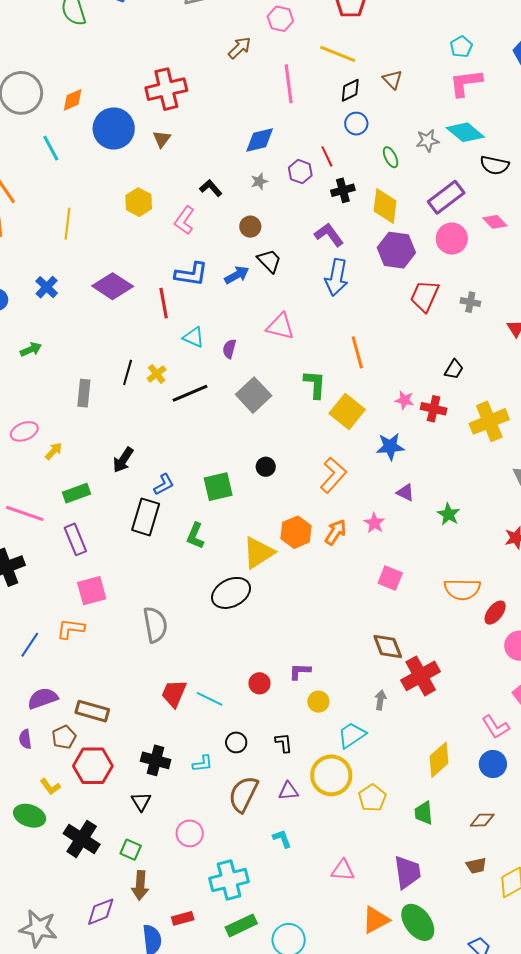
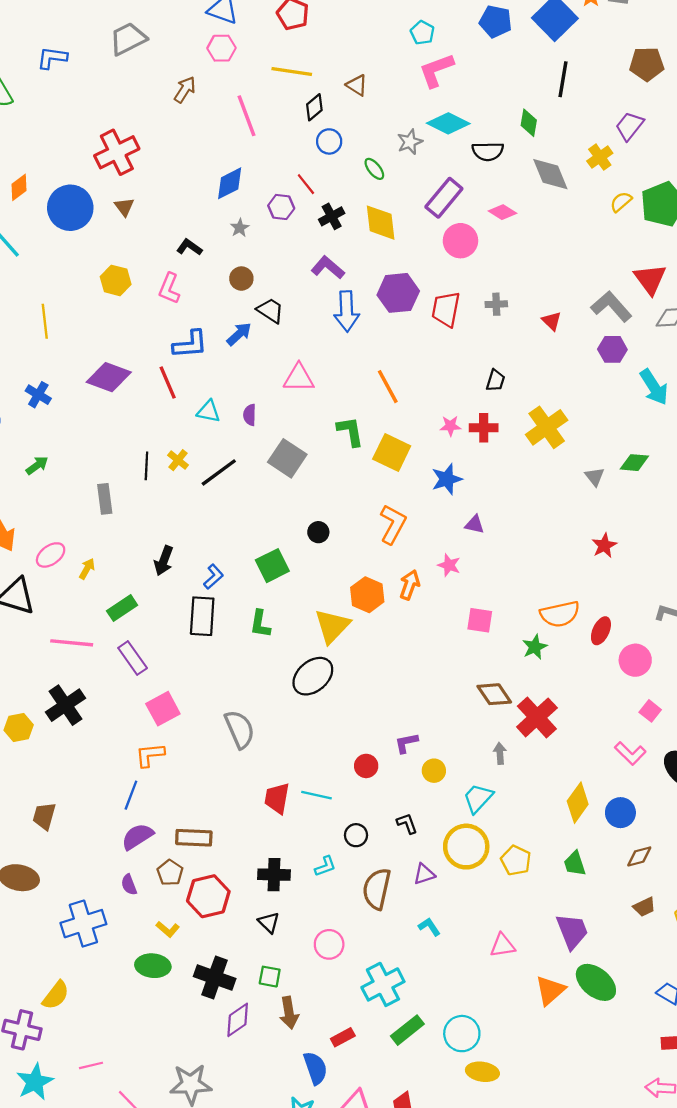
purple hexagon: (396, 250) -> (398, 293), moved
green star: (449, 514) -> (535, 647), moved, turned 30
blue line: (30, 645) -> (131, 795), moved
blue circle: (493, 764) -> (620, 813), moved
purple diamond: (101, 912) -> (238, 1020), moved

